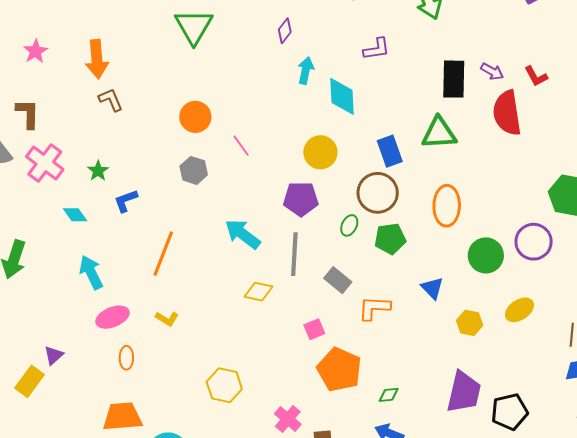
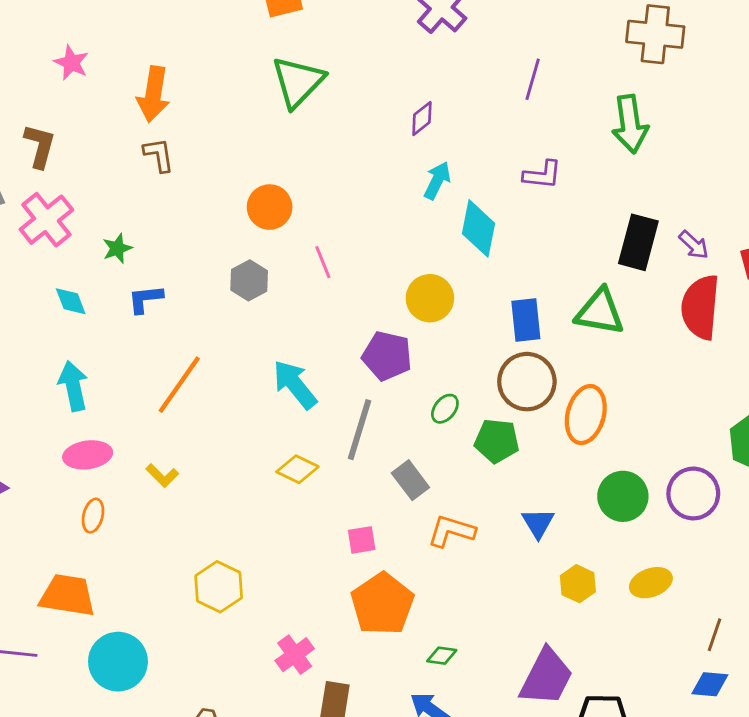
pink star: (35, 51) -> (71, 63), turned -30
brown circle: (378, 193) -> (527, 382), moved

